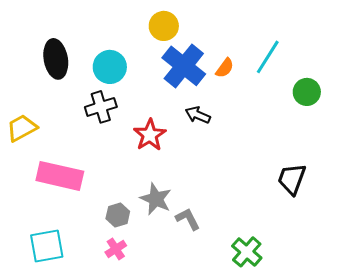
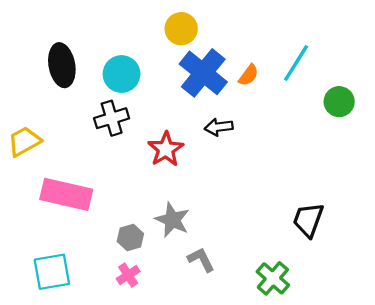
black arrow: (198, 115) -> (219, 127), turned -30
black trapezoid: (292, 179) -> (308, 220), moved
gray L-shape: (188, 219) -> (201, 260), moved

